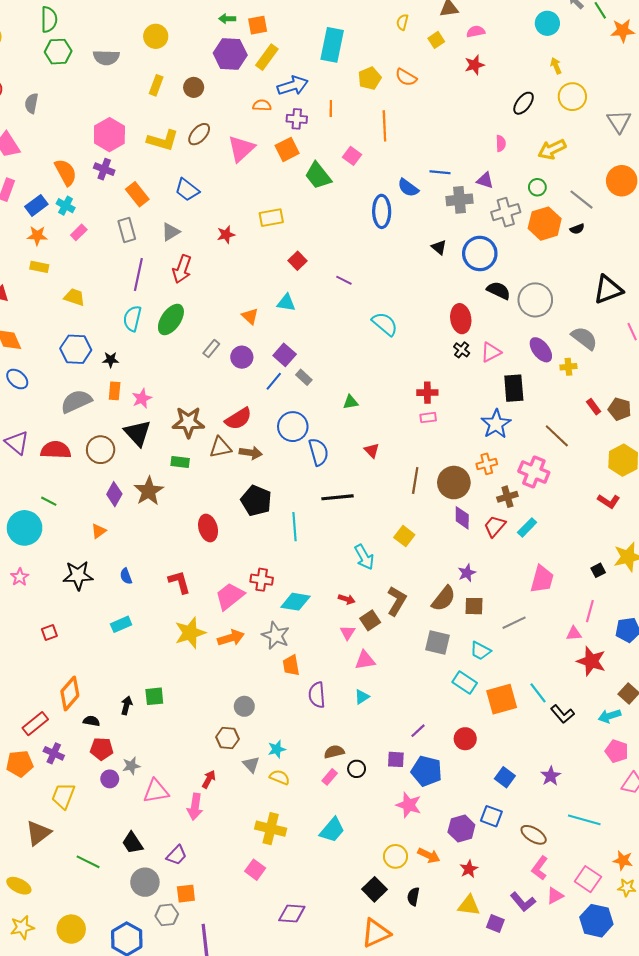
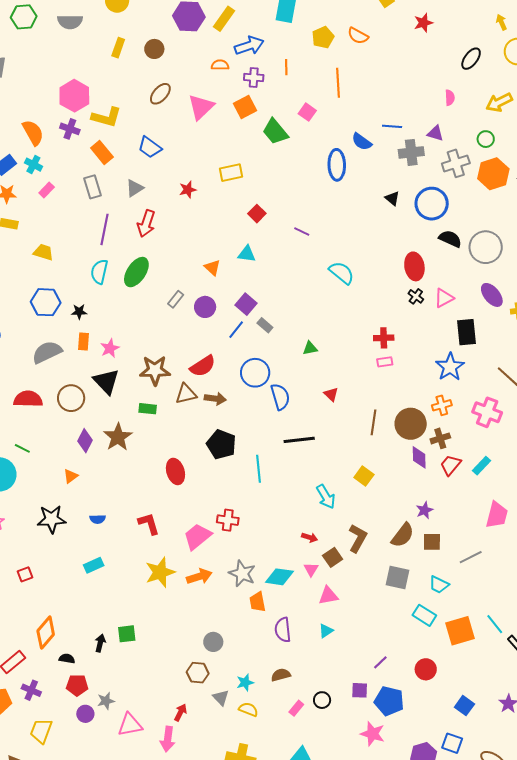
yellow L-shape: (163, 140) -> (106, 117), moved
brown cross: (507, 497) -> (440, 438), moved
blue semicircle: (126, 576) -> (98, 519), turned -70
cyan diamond: (296, 602) -> (279, 577), moved
brown semicircle: (334, 752) -> (281, 675), moved

